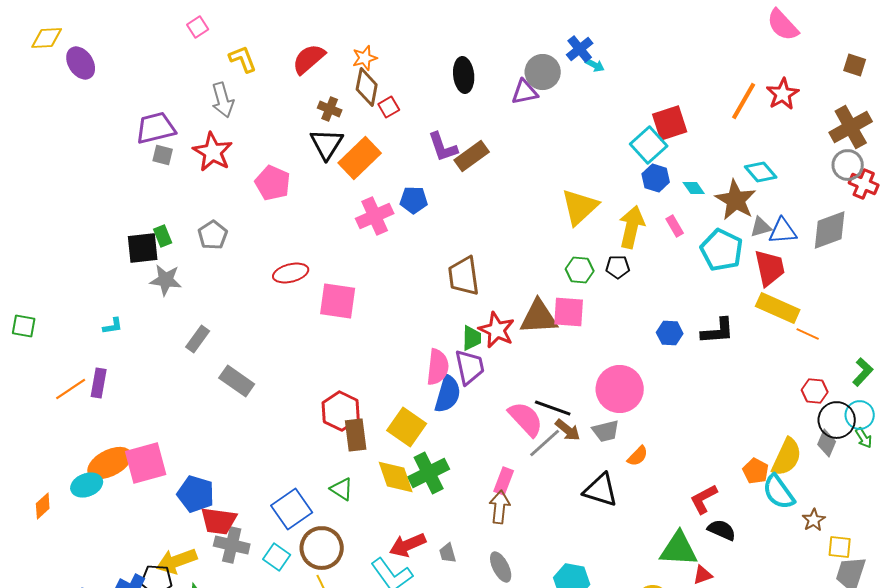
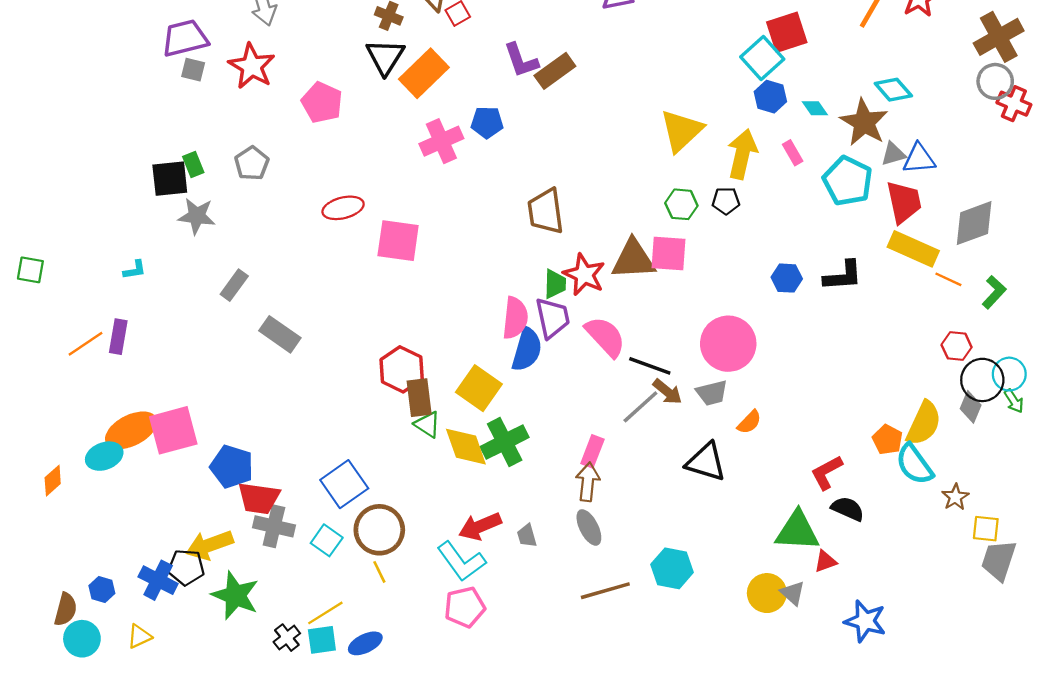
gray diamond: (830, 230) -> (974, 223), moved
green L-shape: (863, 372) -> (994, 292), moved
pink semicircle: (526, 419) -> (605, 337), moved
green triangle: (342, 489) -> (427, 424), moved
gray ellipse: (501, 567) -> (589, 527), moved

